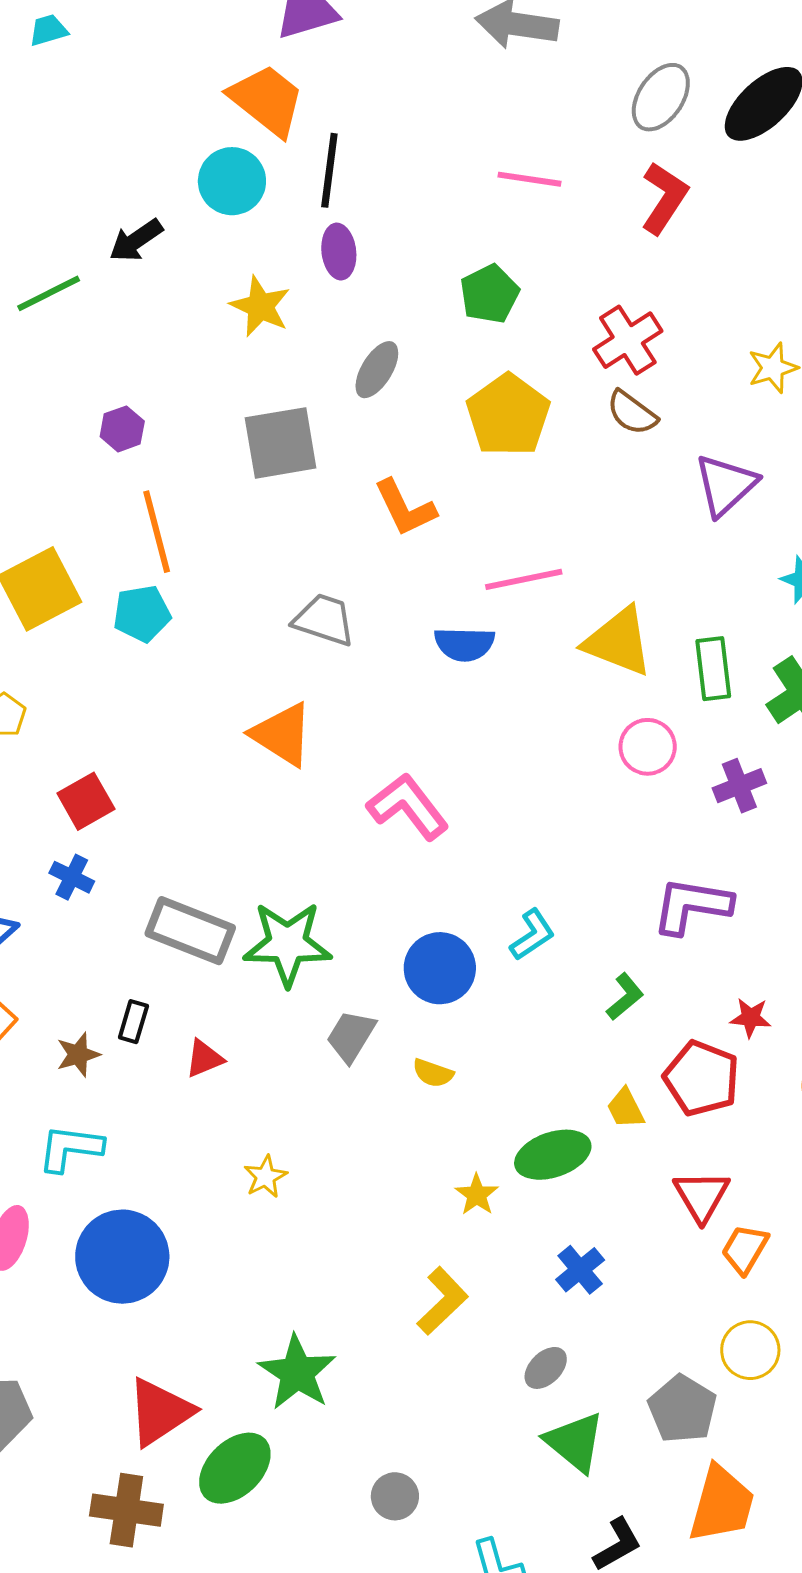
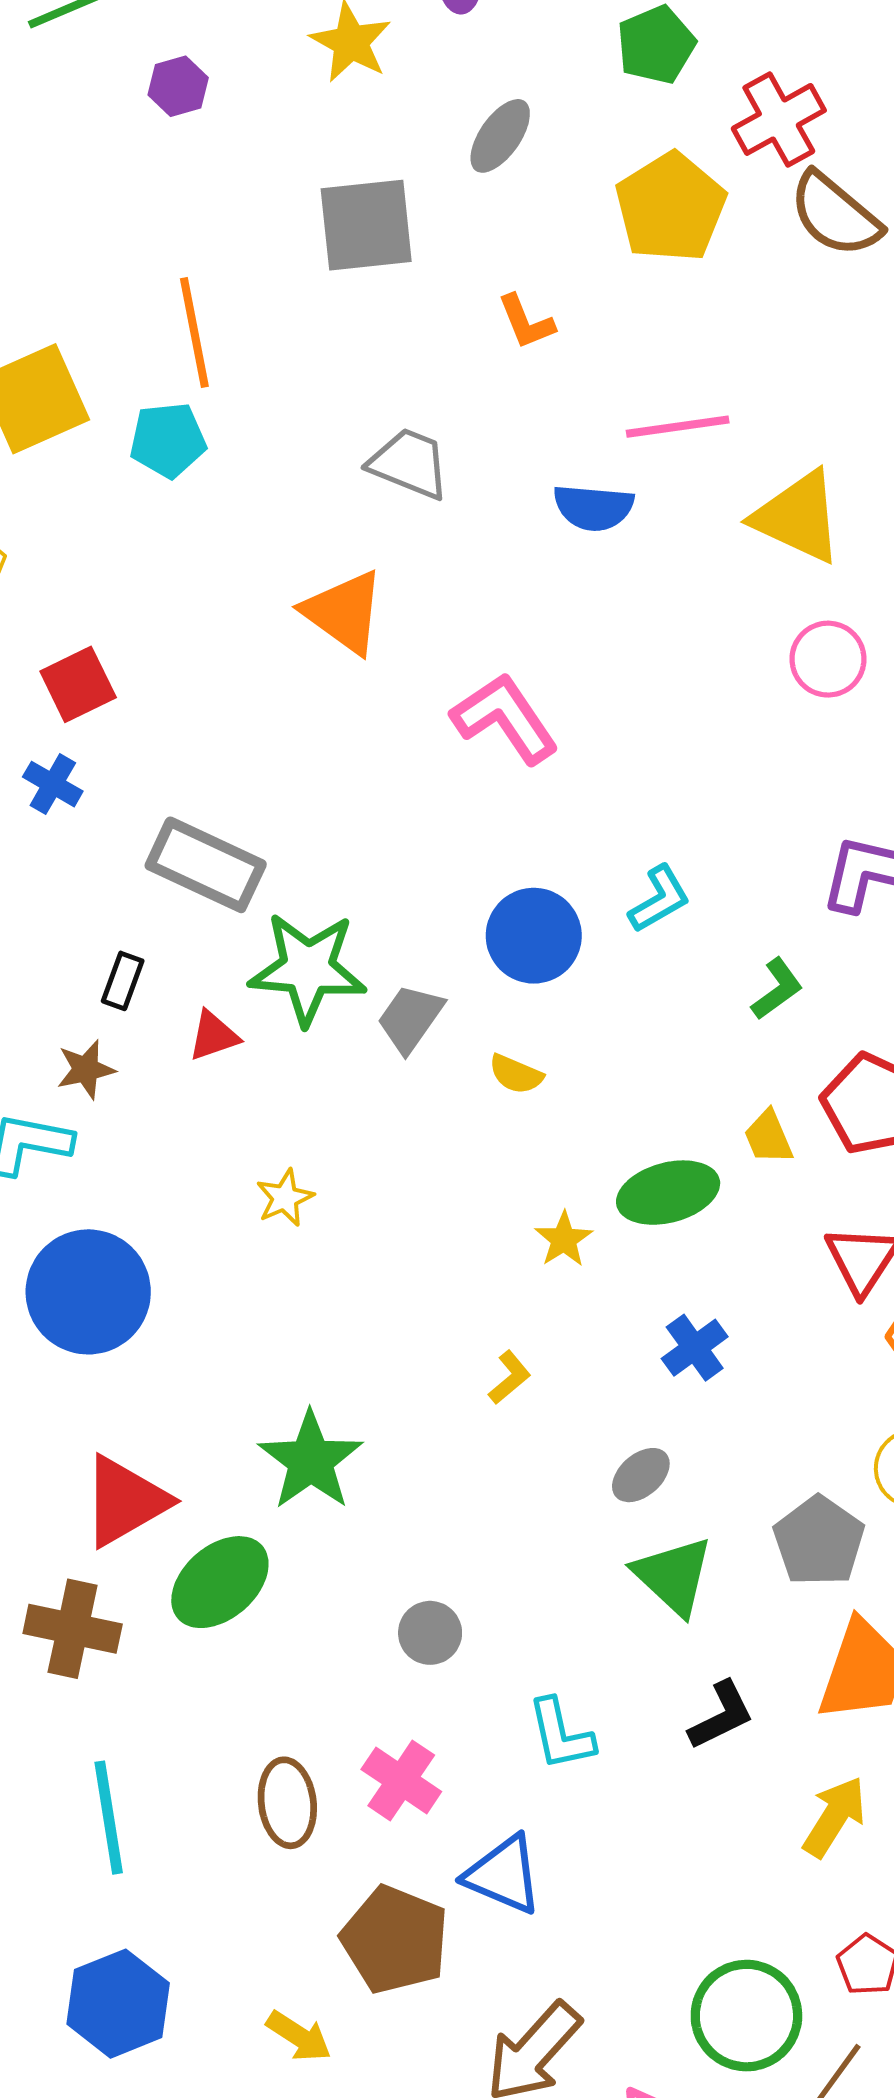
red cross: (628, 340) -> (779, 119), moved
brown semicircle: (632, 413) -> (835, 215), size x1.4
purple hexagon: (122, 429) -> (178, 86), moved
orange L-shape: (405, 508) -> (526, 322), size x0.7
green star: (287, 944) -> (308, 969), moved
brown star: (78, 1055) -> (86, 1069), moved
yellow L-shape: (443, 1301) -> (510, 1378), size x0.6

